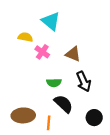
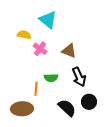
black semicircle: (63, 104) -> (67, 108), moved
black circle: (94, 118) -> (89, 102), moved
orange line: (49, 123) -> (36, 89), moved

